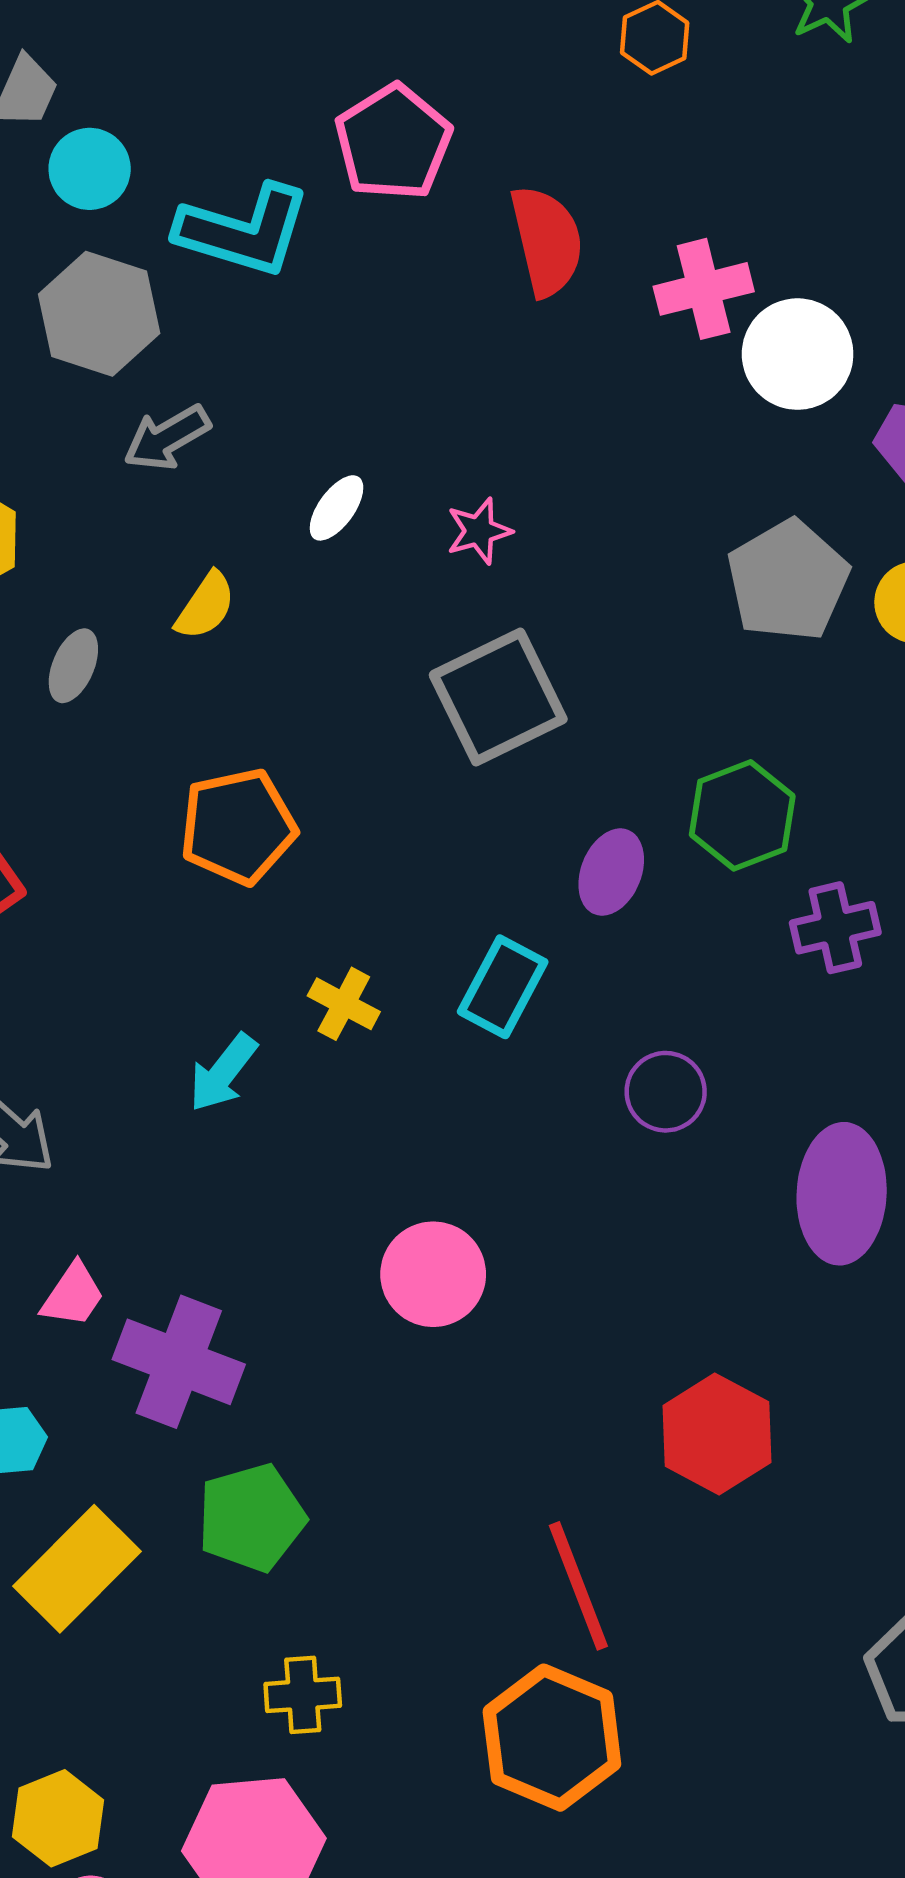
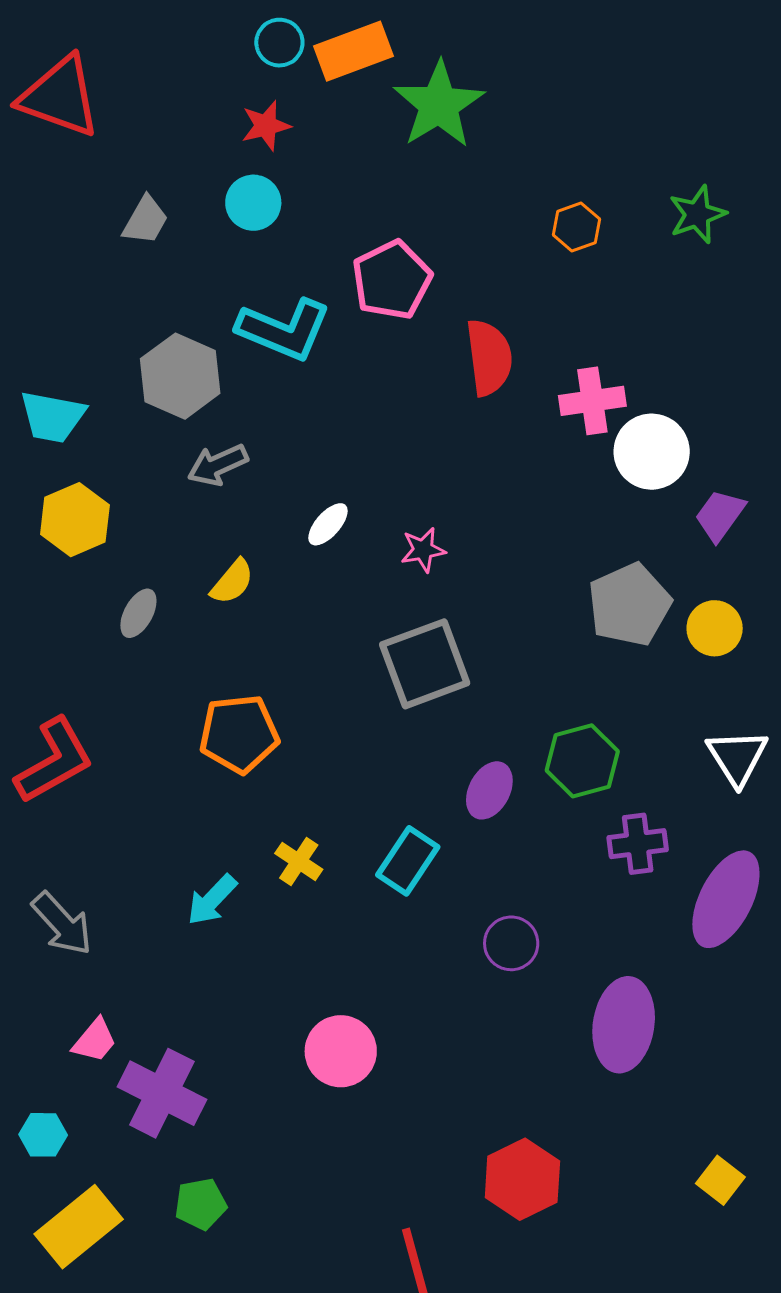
cyan circle: (90, 169) -> (253, 203), moved
green pentagon: (251, 1518) -> (201, 1204), size x0.7

